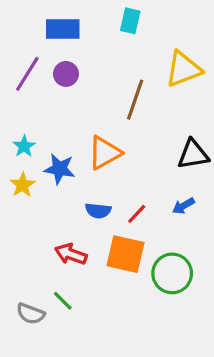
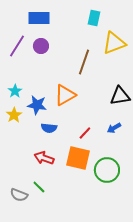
cyan rectangle: (130, 21) -> (94, 18), moved
blue semicircle: (98, 211) -> (49, 128), moved

